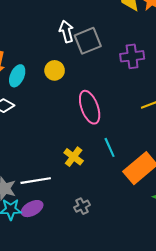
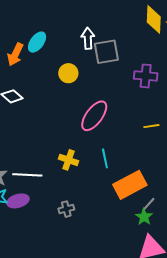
cyan ellipse: (17, 76) -> (37, 42), moved
pink ellipse: (90, 107) -> (94, 116), turned 44
yellow cross: (74, 157) -> (68, 160), turned -30

